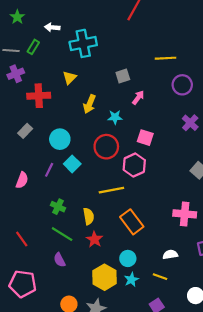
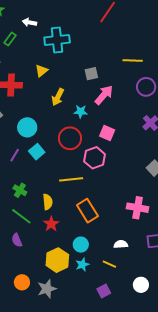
pink arrow: (138, 97) -> (104, 95), size x1.5

